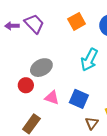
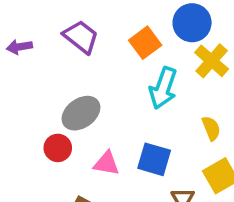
orange square: (77, 21) -> (145, 43), moved
purple trapezoid: (34, 24) -> (81, 37), moved

